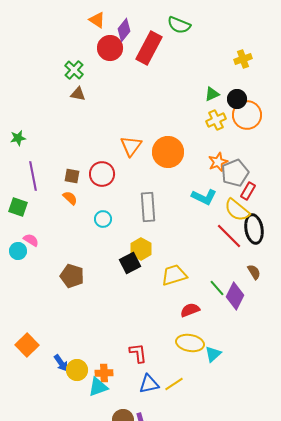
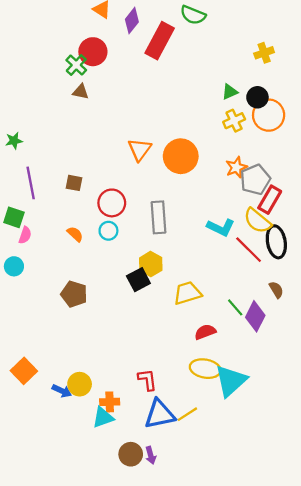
red circle: (110, 48) -> (93, 52), moved
red circle: (102, 174) -> (112, 203), moved
red rectangle: (248, 191) -> (270, 200), size x1.4
cyan L-shape: (204, 197) -> (221, 227), moved
orange semicircle: (70, 198) -> (75, 234), moved
pink semicircle: (31, 240) -> (25, 235), moved, turned 77
cyan triangle: (213, 354) -> (231, 381), size x1.8
blue arrow: (61, 363) -> (62, 391), turned -30
yellow circle: (77, 370) -> (80, 384), moved
blue triangle: (149, 384) -> (160, 414), size x1.4

